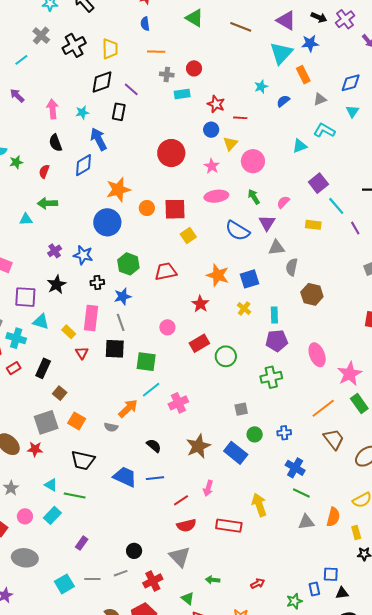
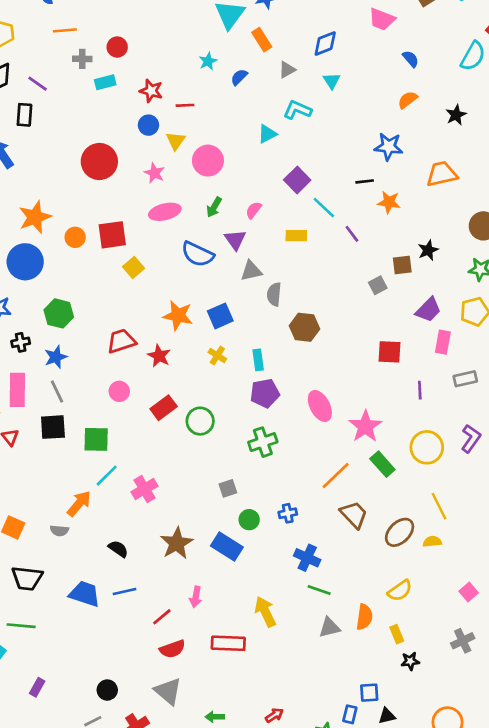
green arrow: (254, 197) -> (214, 207), turned -112
red trapezoid: (166, 271) -> (121, 341), moved
blue rectangle: (314, 589) -> (350, 714), turned 32

